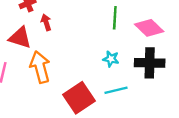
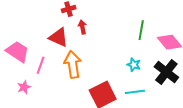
black cross: (150, 63) -> (166, 72), turned 30

